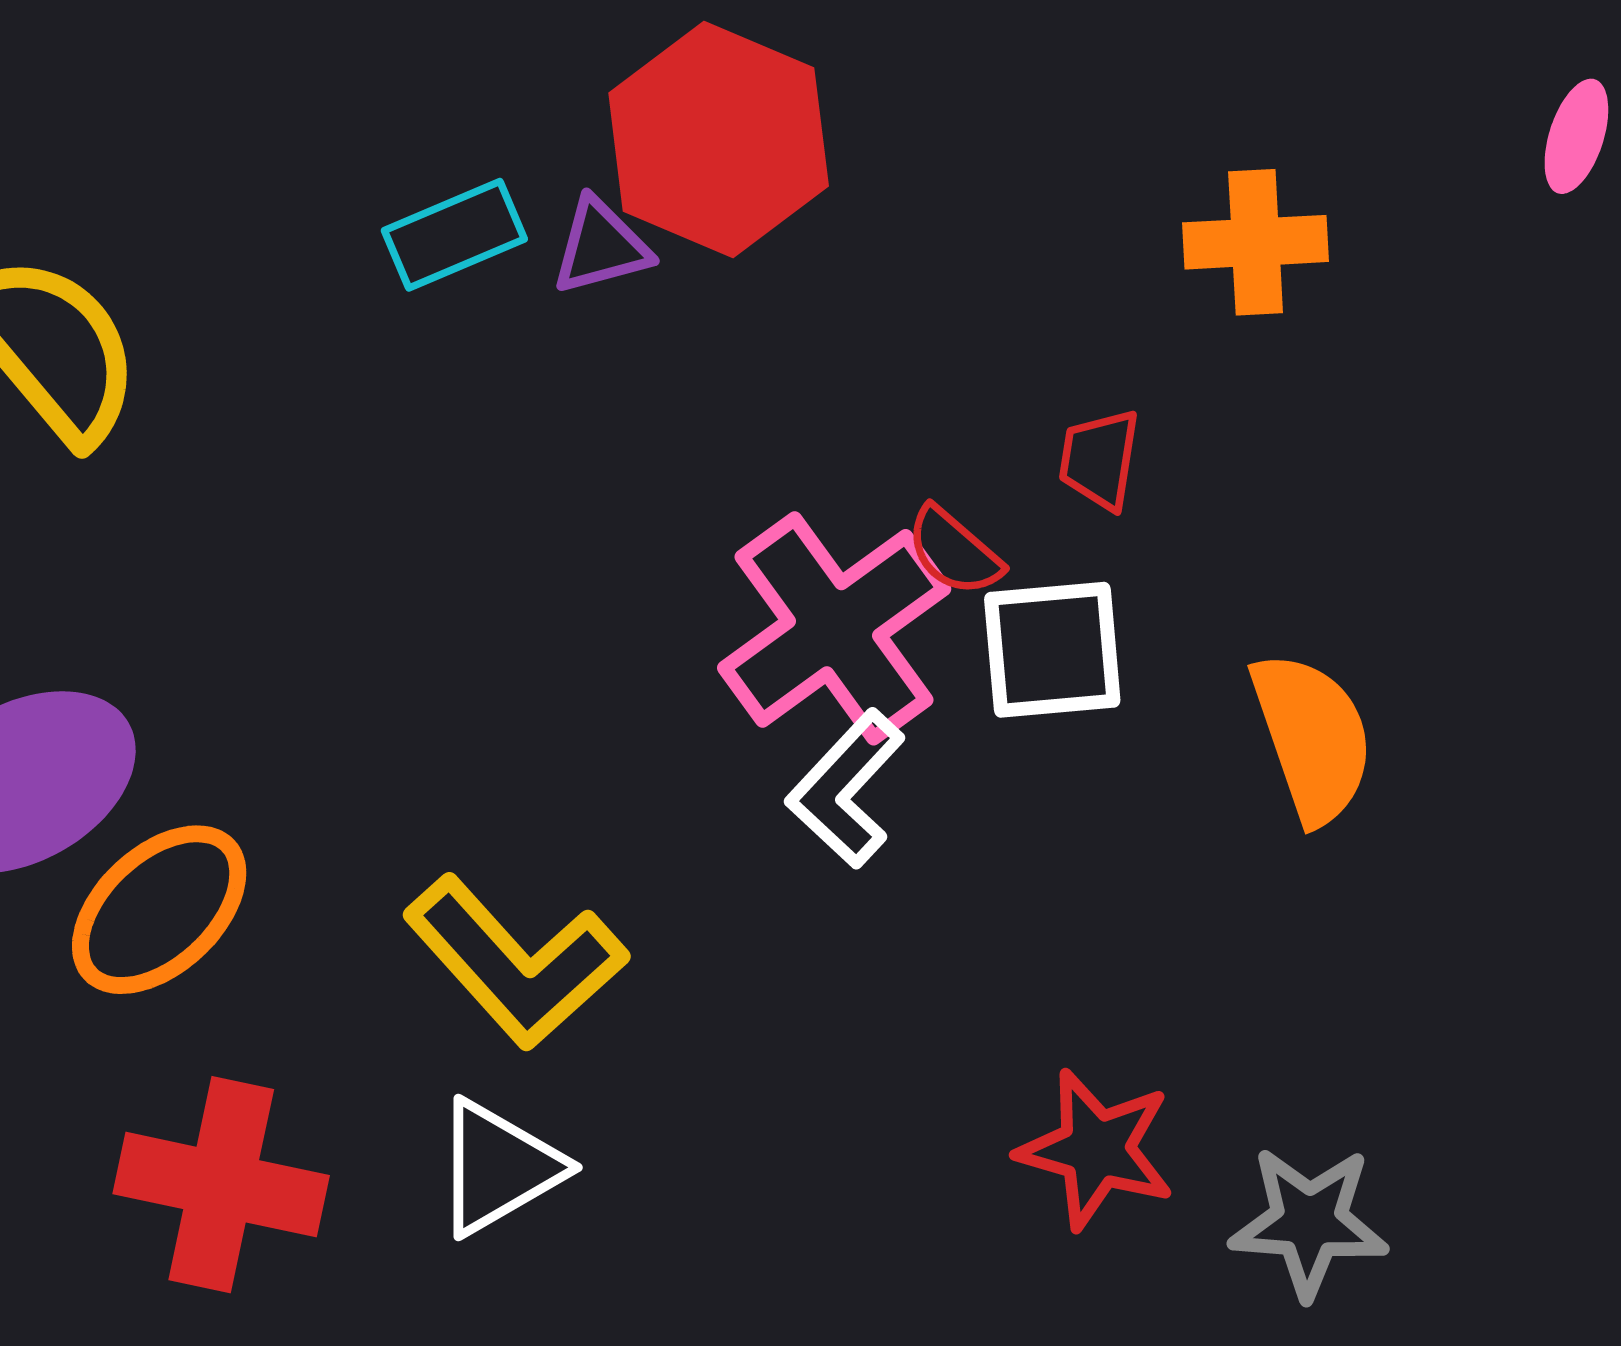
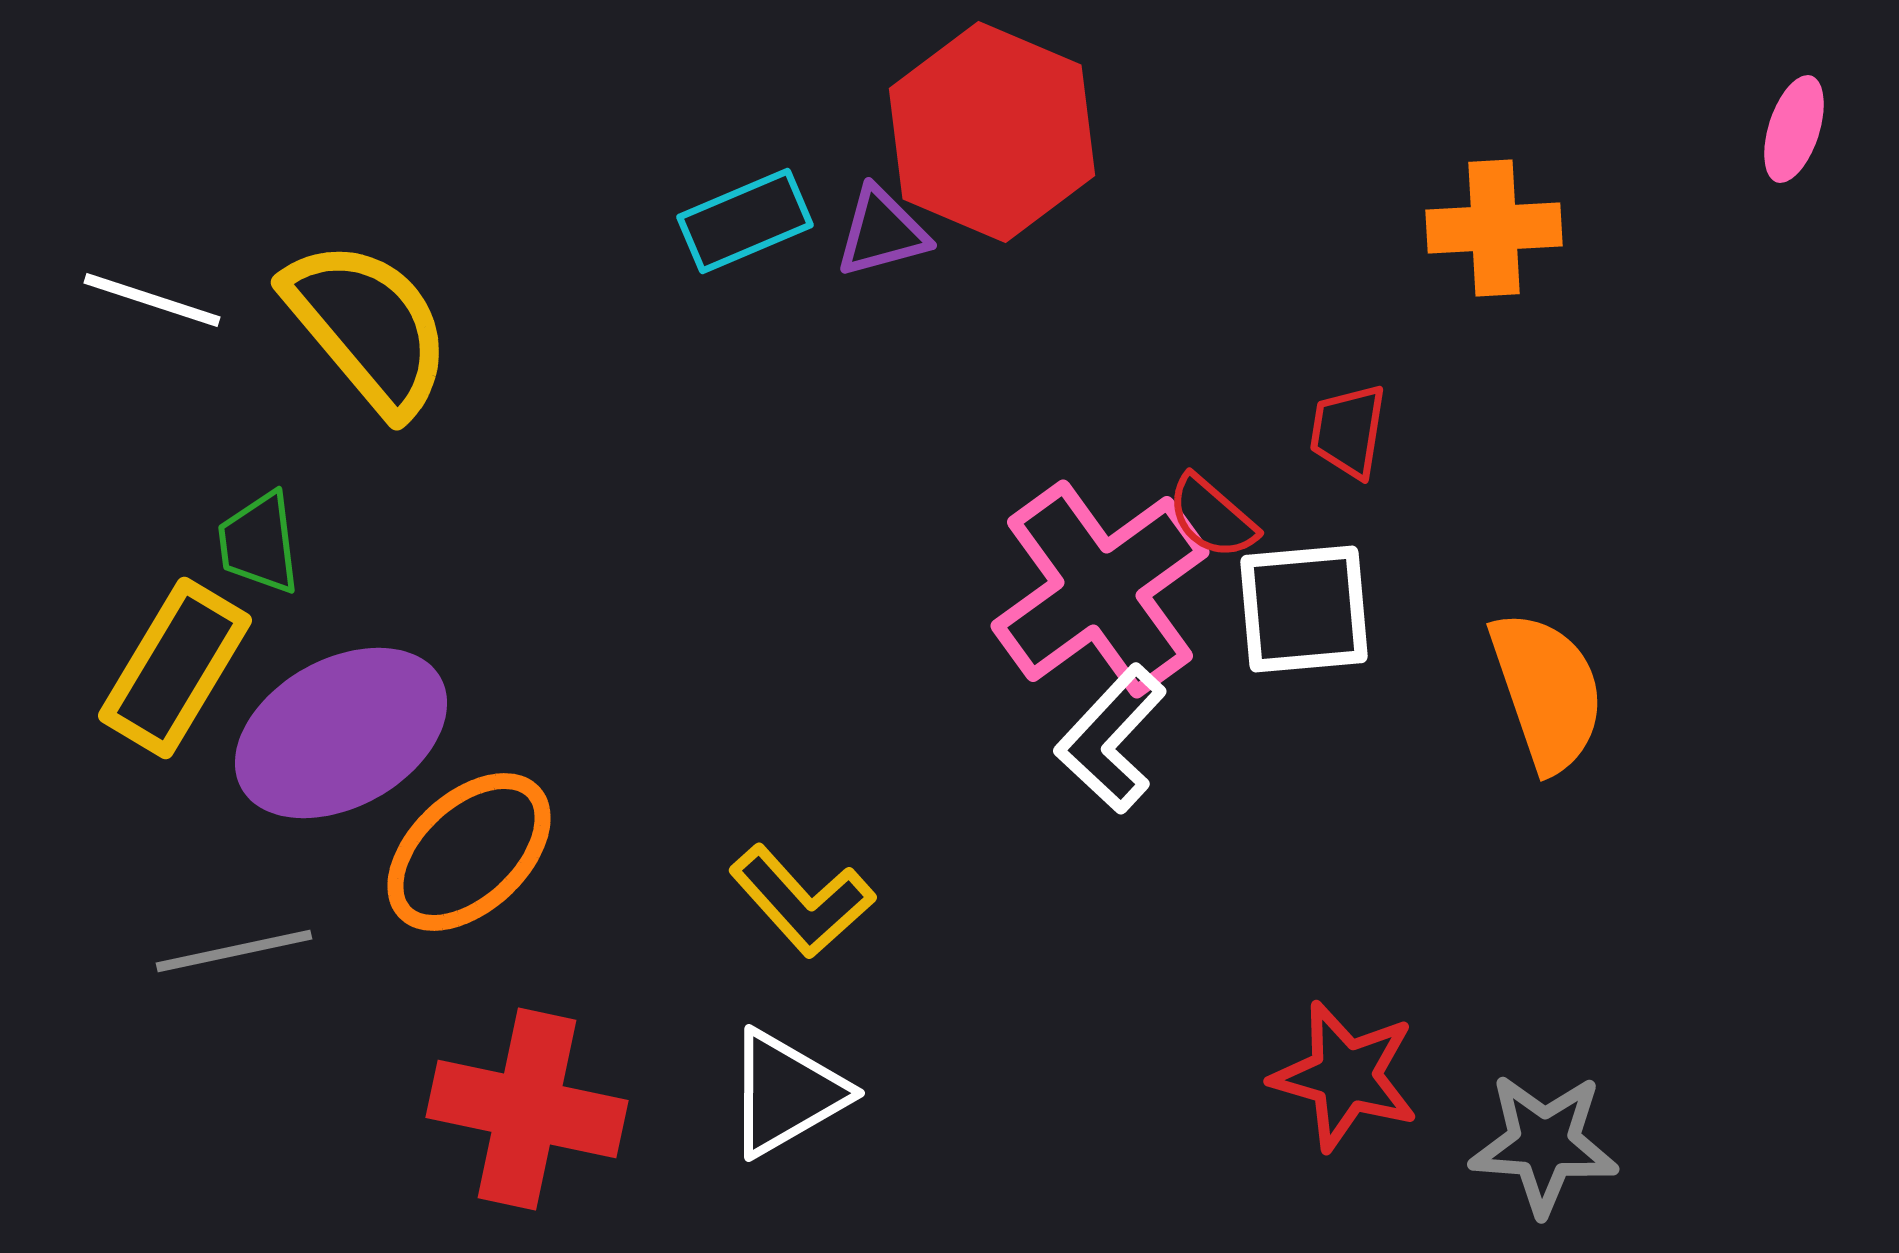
yellow L-shape: (515, 962) -> (802, 901), size x0.7

